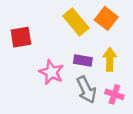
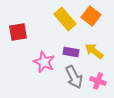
yellow arrow: (110, 59) -> (94, 51), turned -54

